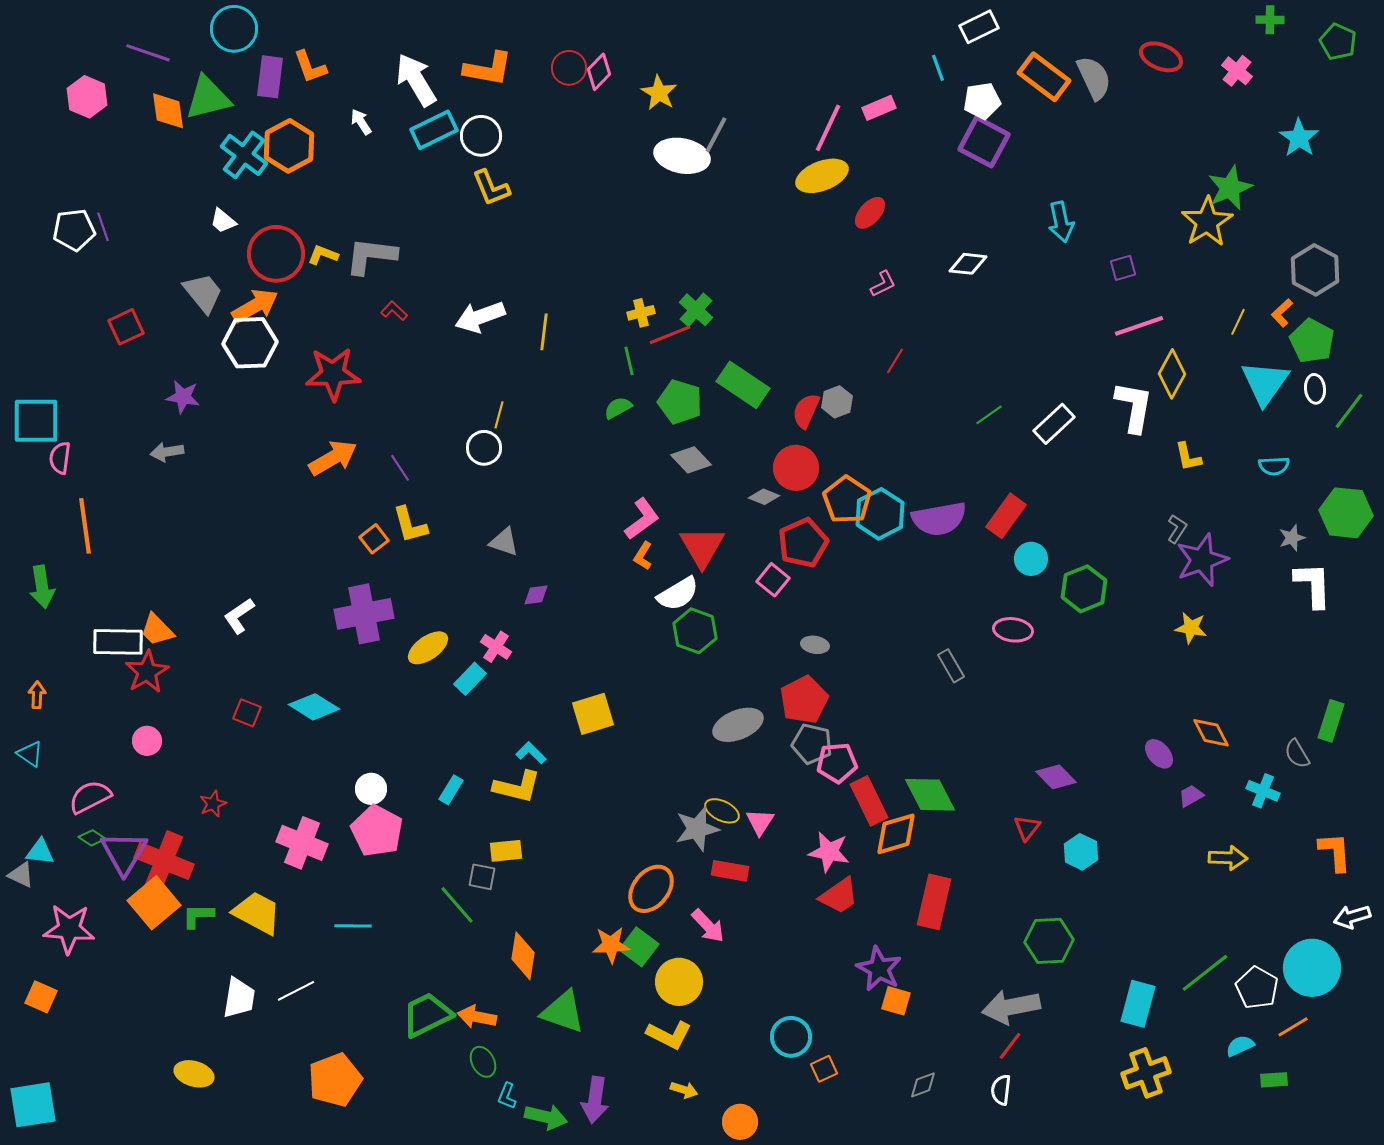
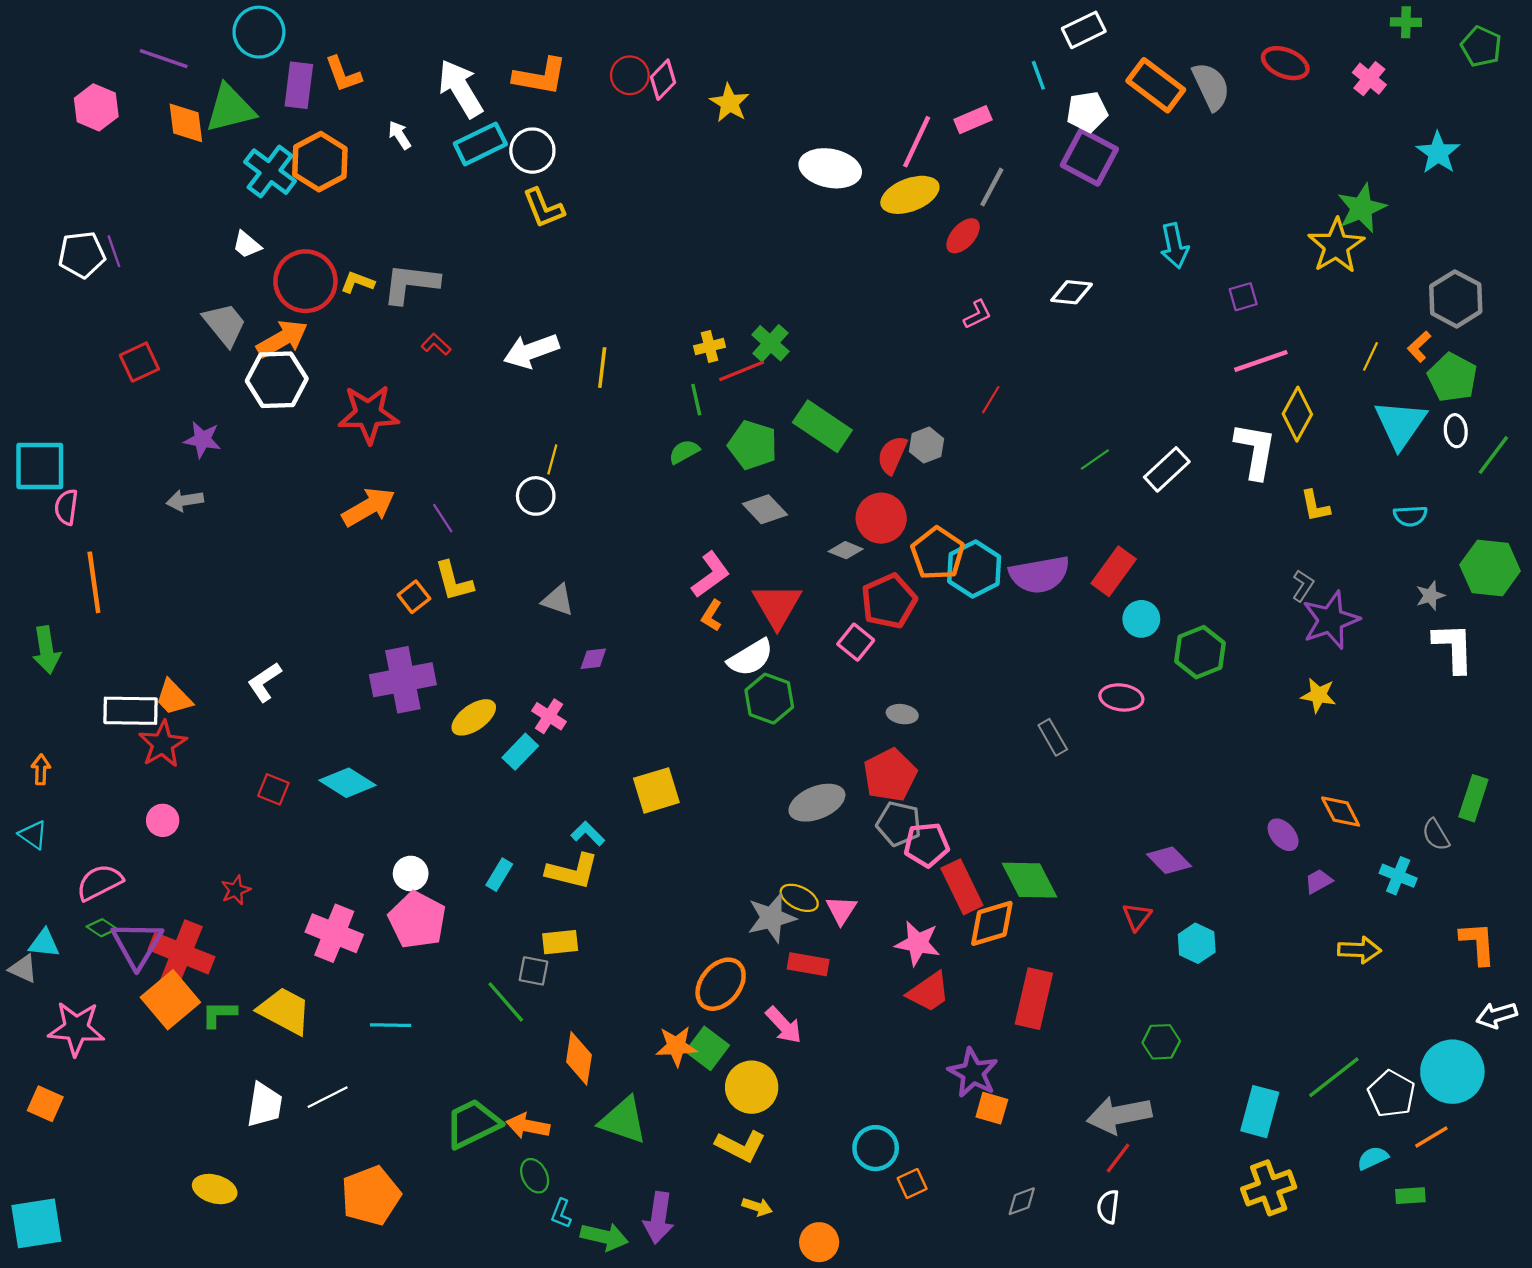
gray line: (716, 135) -> (992, 187), moved
white ellipse: (682, 156) -> (830, 168), moved
green hexagon: (1049, 941) -> (1161, 1042), size x0.7

